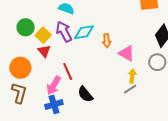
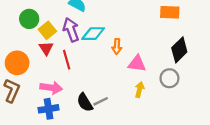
pink triangle: (127, 53) -> (137, 64), turned -30
red line: (68, 71) -> (67, 60), moved
pink arrow: (54, 85) -> (51, 88), turned -120
gray line: (130, 89) -> (101, 101), moved

